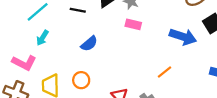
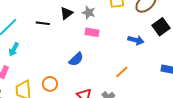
blue arrow: (183, 37) -> (136, 40), size x0.7
blue semicircle: (89, 44) -> (76, 59), moved

